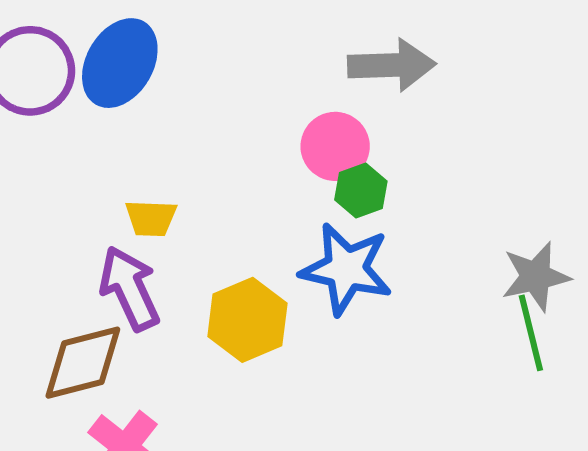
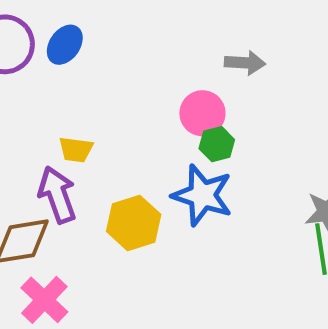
blue ellipse: (120, 63) -> (65, 45), size x0.7
gray arrow: (392, 65) -> (245, 63), size x0.7

